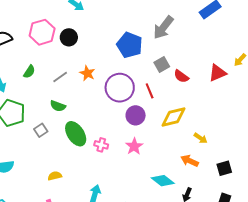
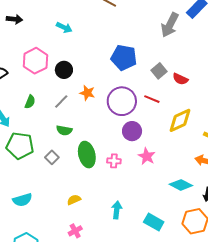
gray arrow: (163, 27) -> (170, 25), moved
black circle: (69, 37) -> (64, 70), moved
red line: (150, 91) -> (152, 99), turned -35
purple circle: (136, 115) -> (132, 131), moved
green ellipse: (76, 134) -> (87, 155), turned 30

